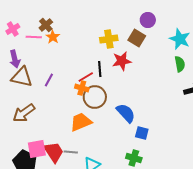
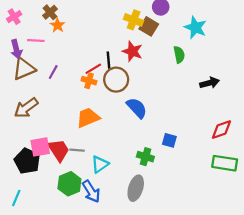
pink line: (34, 37) -> (36, 41), moved
yellow cross: (109, 39) -> (134, 20), moved, turned 30
red star: (122, 61) -> (132, 51), turned 30
green semicircle: (180, 64) -> (179, 55), moved
brown triangle: (22, 77) -> (24, 69), turned -35
brown circle: (95, 97) -> (116, 80), moved
blue square: (142, 133) -> (169, 140), moved

